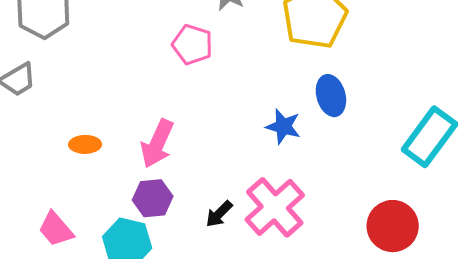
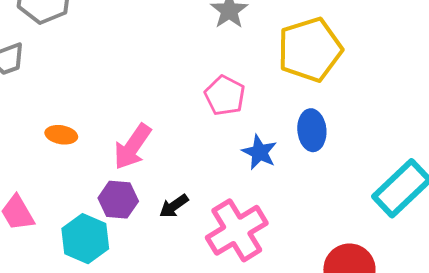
pink pentagon: (192, 44) -> (225, 96), moved
black arrow: (219, 214) -> (174, 206), moved

